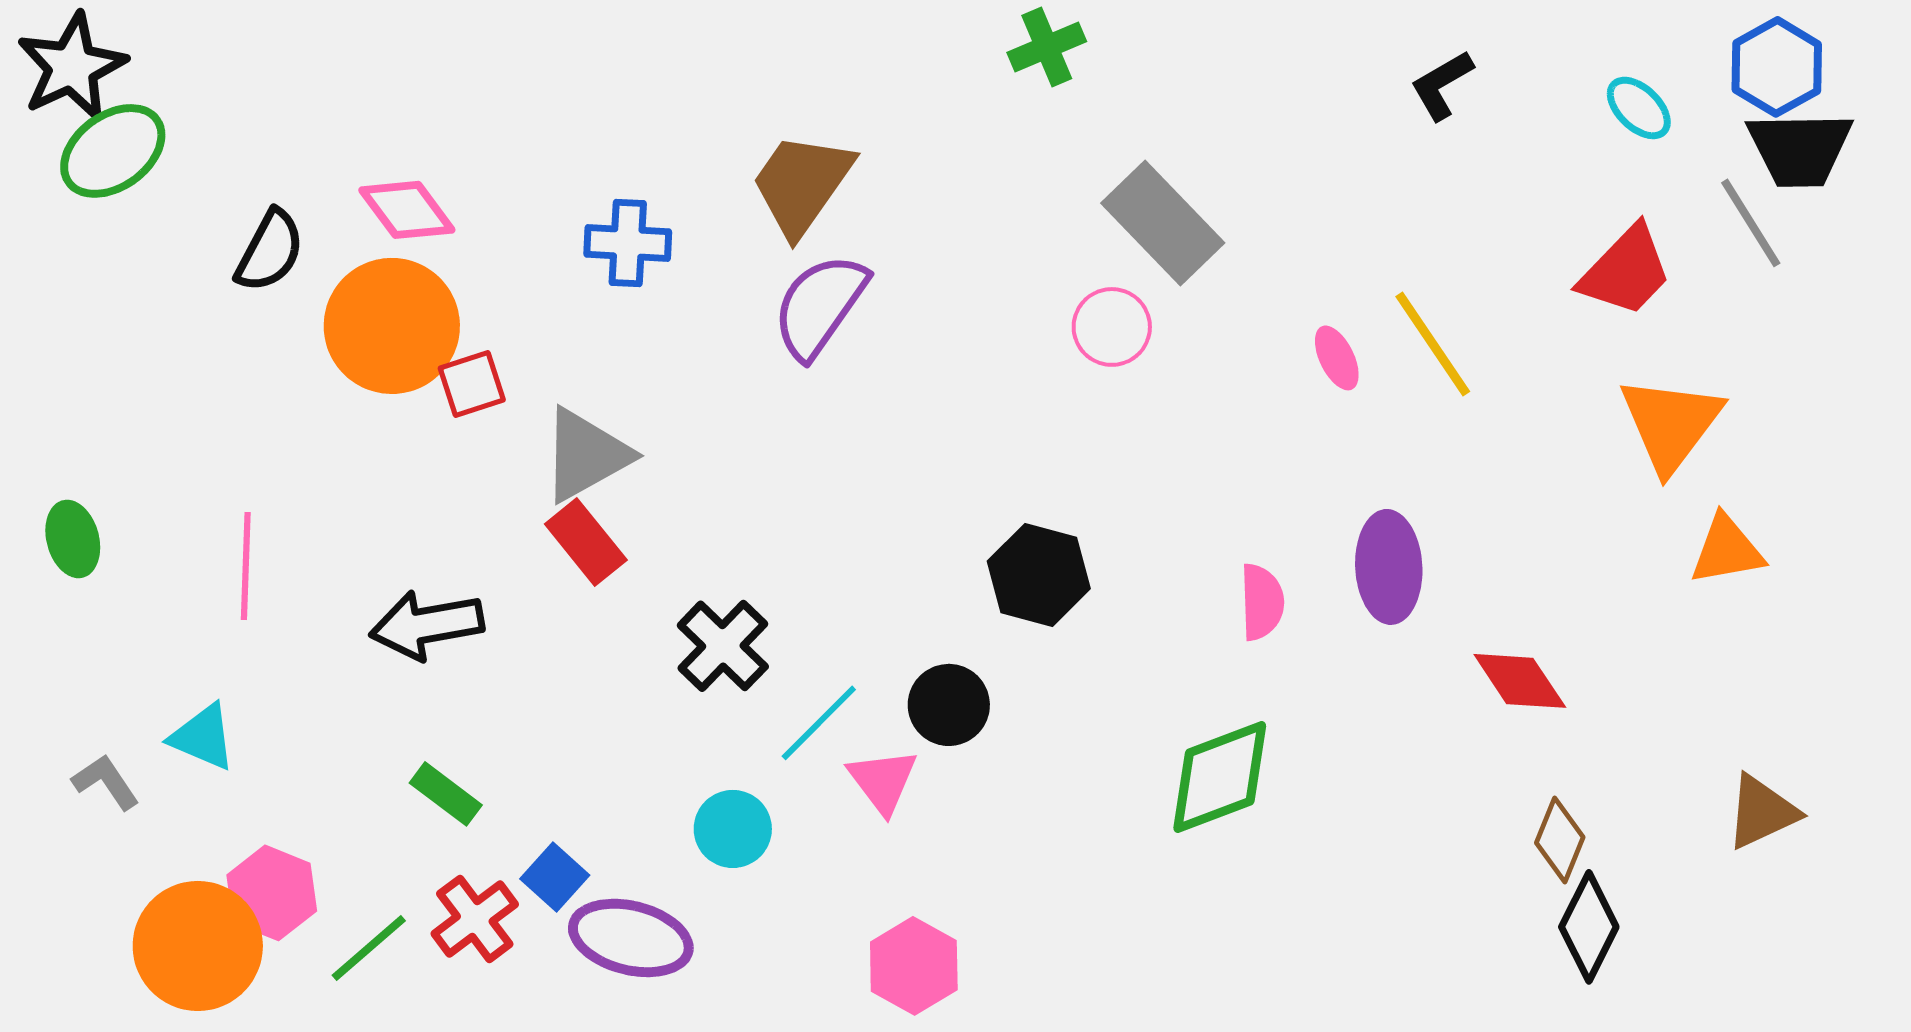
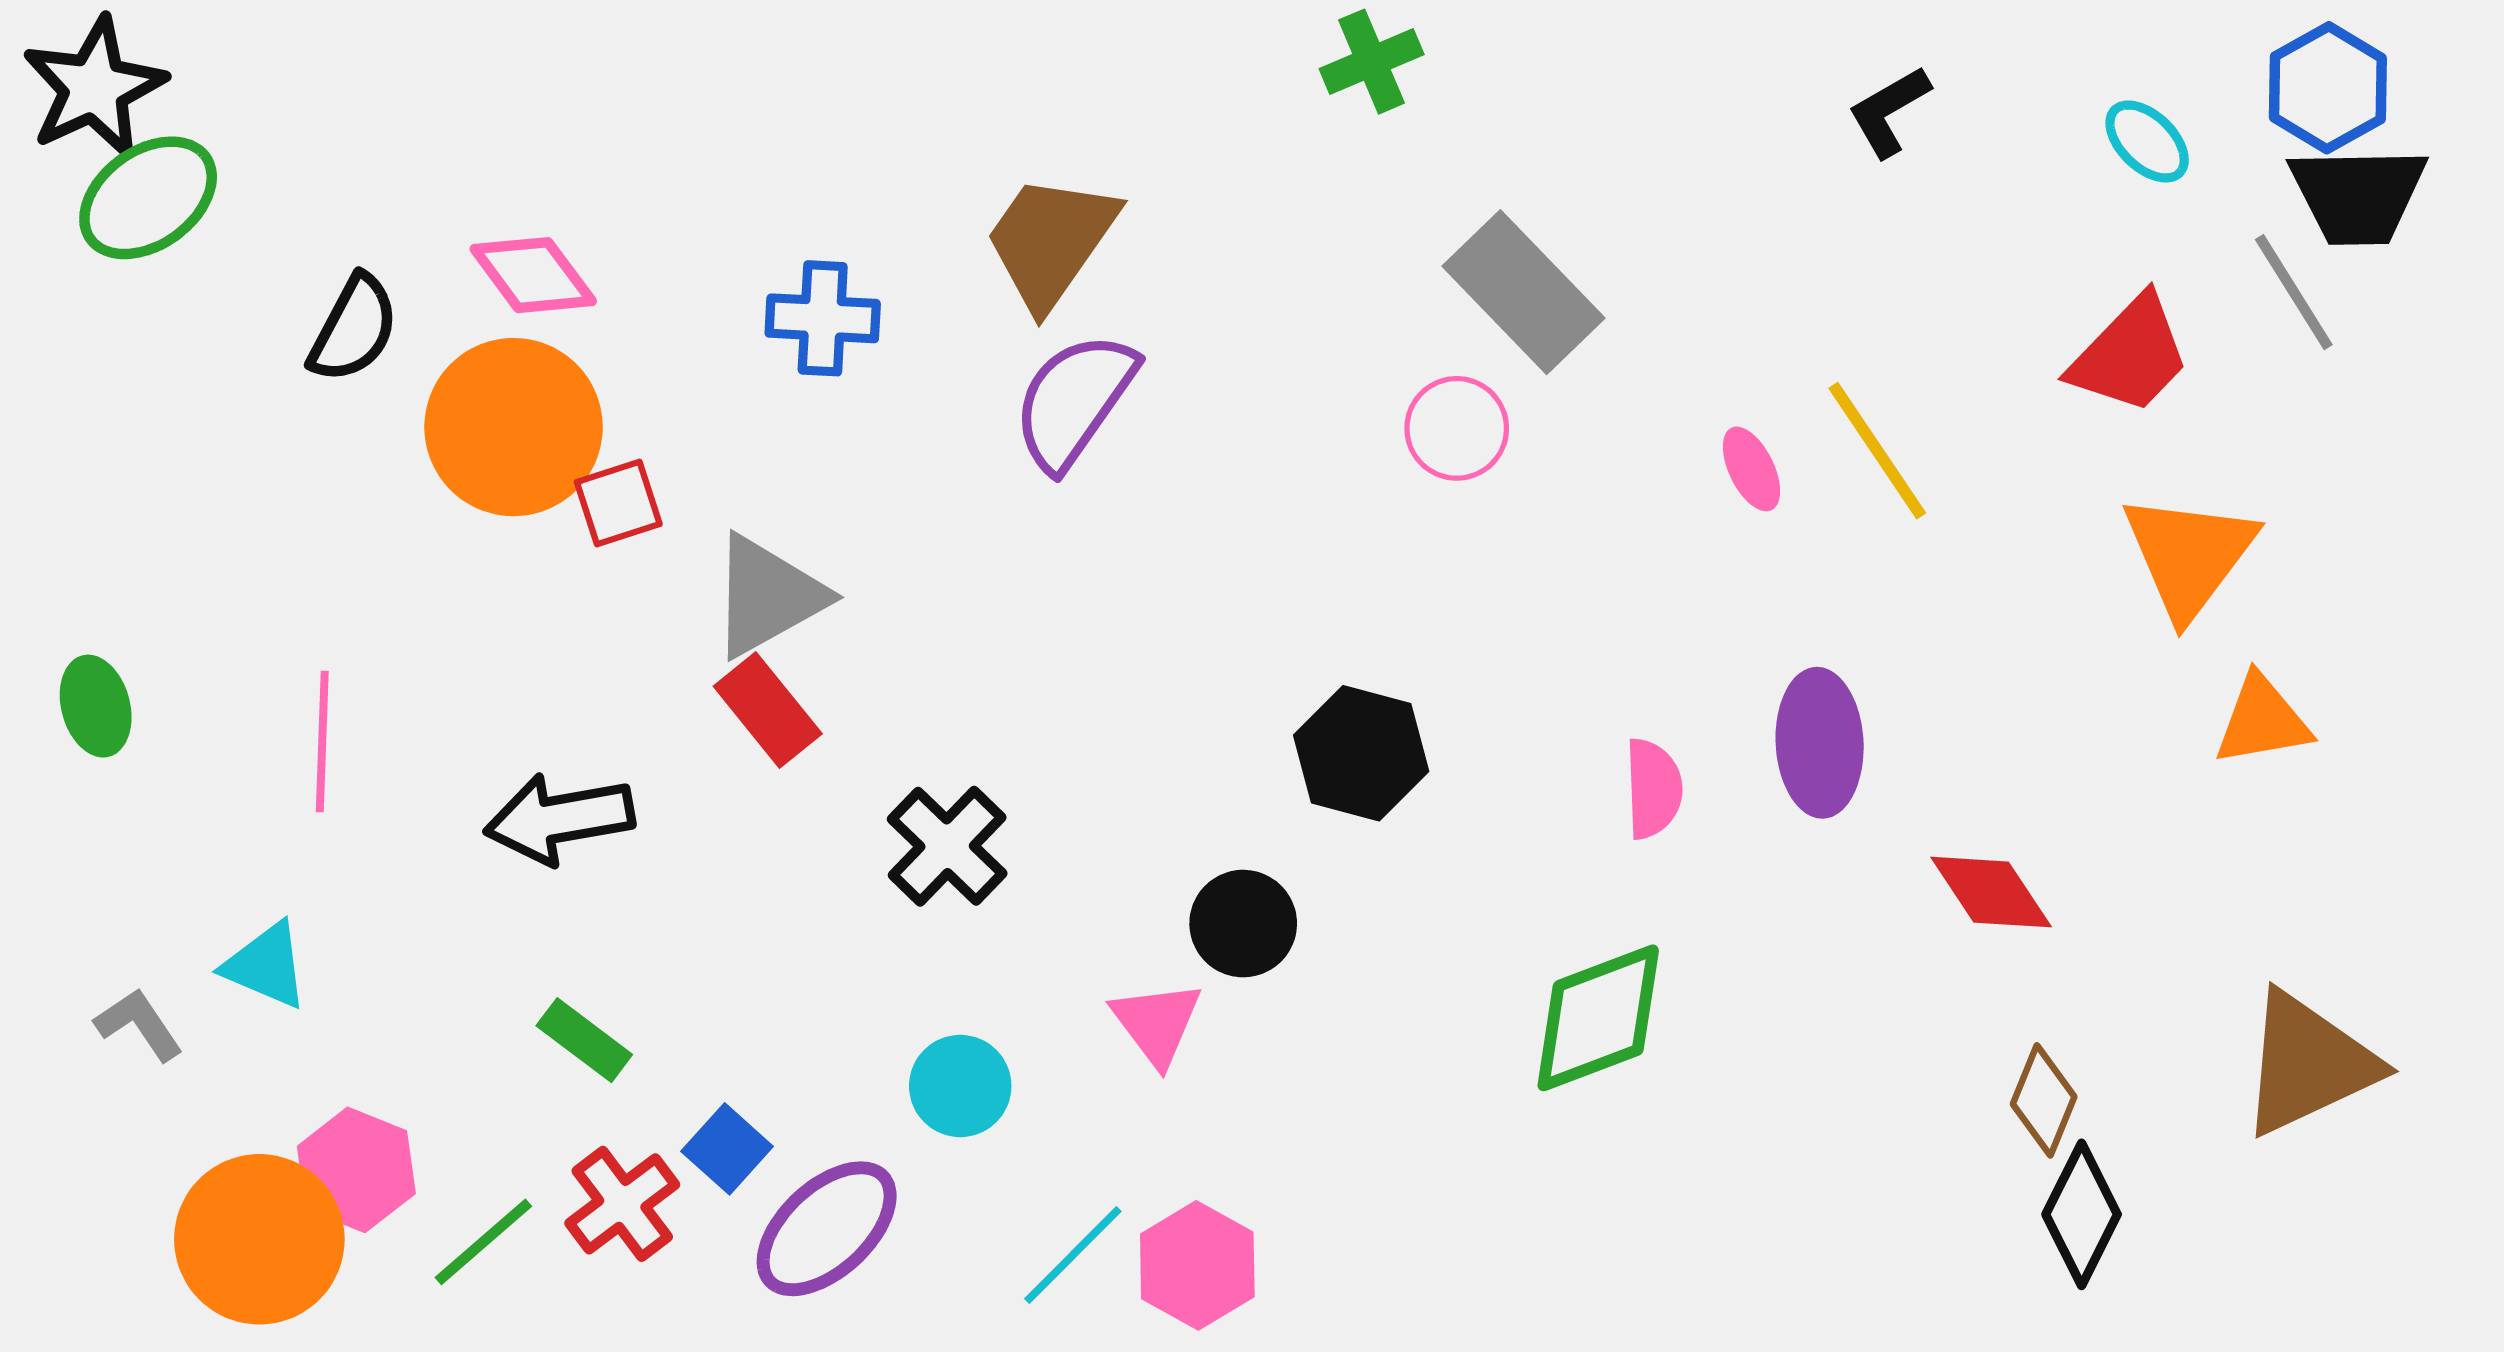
cyan line: (819, 723) -> (1073, 1255), moved
brown triangle: (1762, 812) -> (2308, 1064), size x1.5
purple ellipse: (631, 938) -> (827, 1229), turned -57

